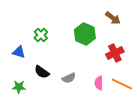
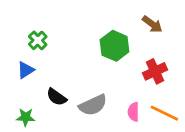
green cross: (41, 35) -> (38, 40), moved
blue triangle: (19, 52) -> (26, 70), turned -48
gray semicircle: (69, 78) -> (93, 105), size x1.5

